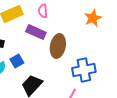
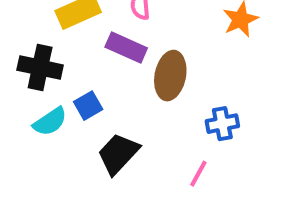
blue cross: (84, 70) -> (222, 124), size x0.7

